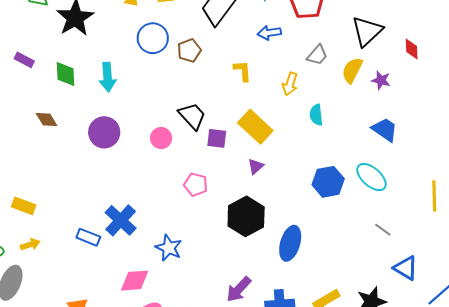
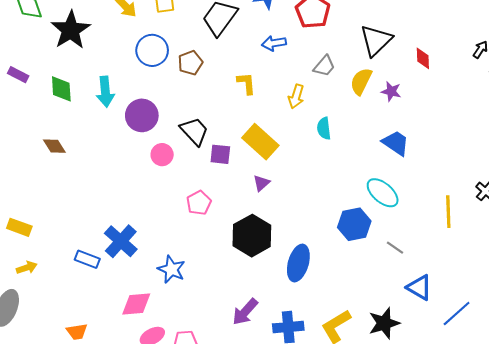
brown diamond: (47, 119) -> (54, 146), moved
purple circle: (104, 132) -> (142, 115), moved
blue hexagon: (328, 182) -> (354, 224), moved
pink pentagon: (196, 185) -> (199, 203), turned 30

